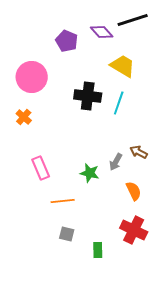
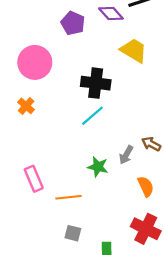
cyan line: (119, 103) -> (92, 116), moved, turned 30
pink rectangle: (41, 168) -> (34, 179), moved

